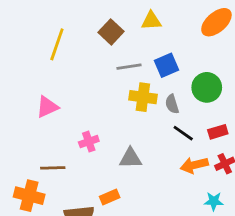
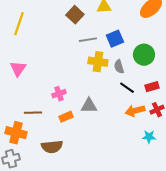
yellow line: (57, 44) -> (19, 24), moved
pink triangle: (47, 107) -> (18, 69), moved, turned -30
orange rectangle: (110, 197) -> (66, 117), moved

